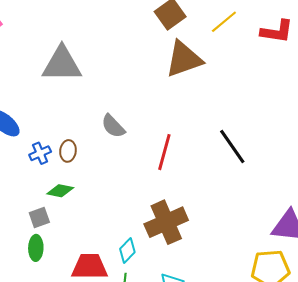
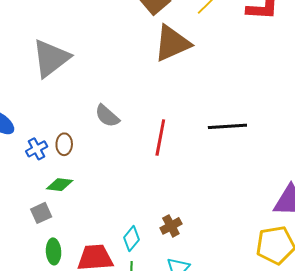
gray triangle: (62, 64) -> (51, 58), turned -33
black line: (232, 146) -> (227, 126), turned -54
brown cross: (166, 222) -> (171, 226), moved, size x0.5
green ellipse: (36, 248) -> (54, 251), moved

